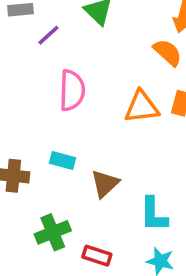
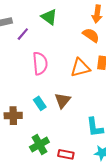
cyan rectangle: (62, 160) -> (40, 103), turned 48
brown triangle: (105, 184) -> (63, 100), moved

